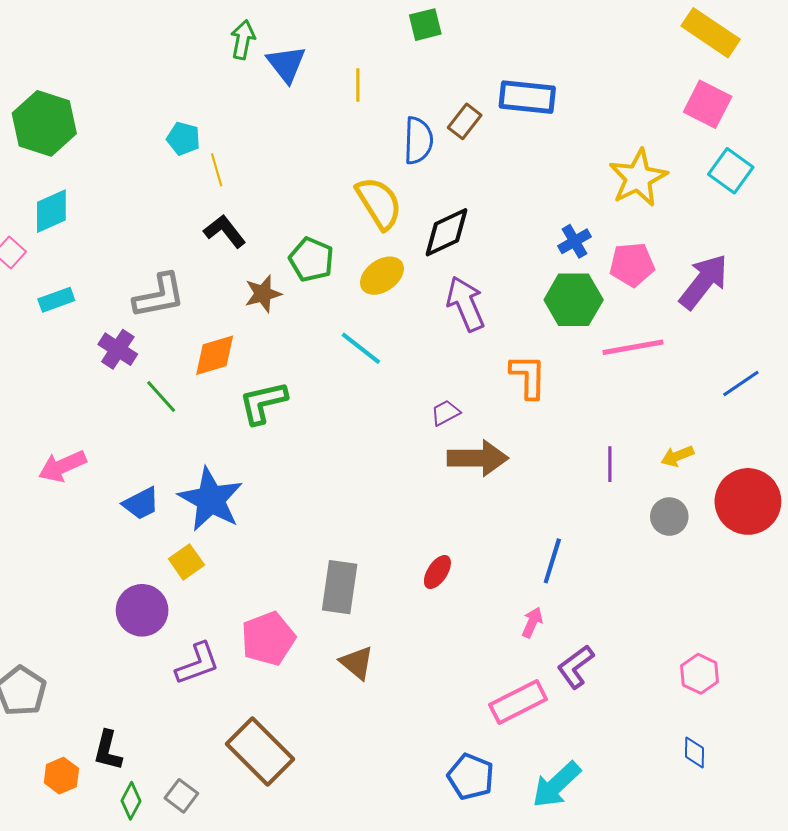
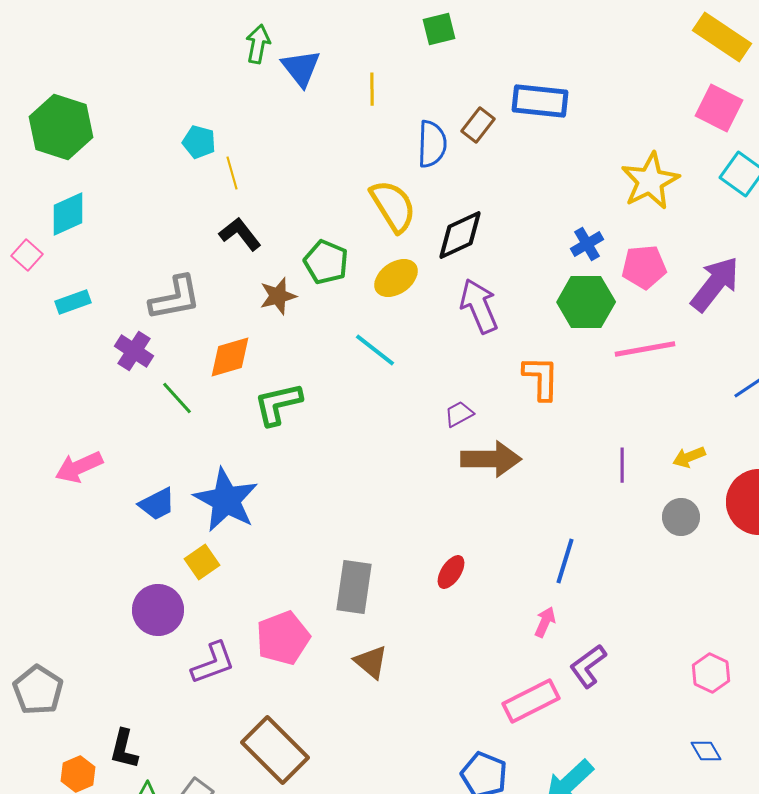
blue diamond: (694, 752) -> (706, 751), turned -32

